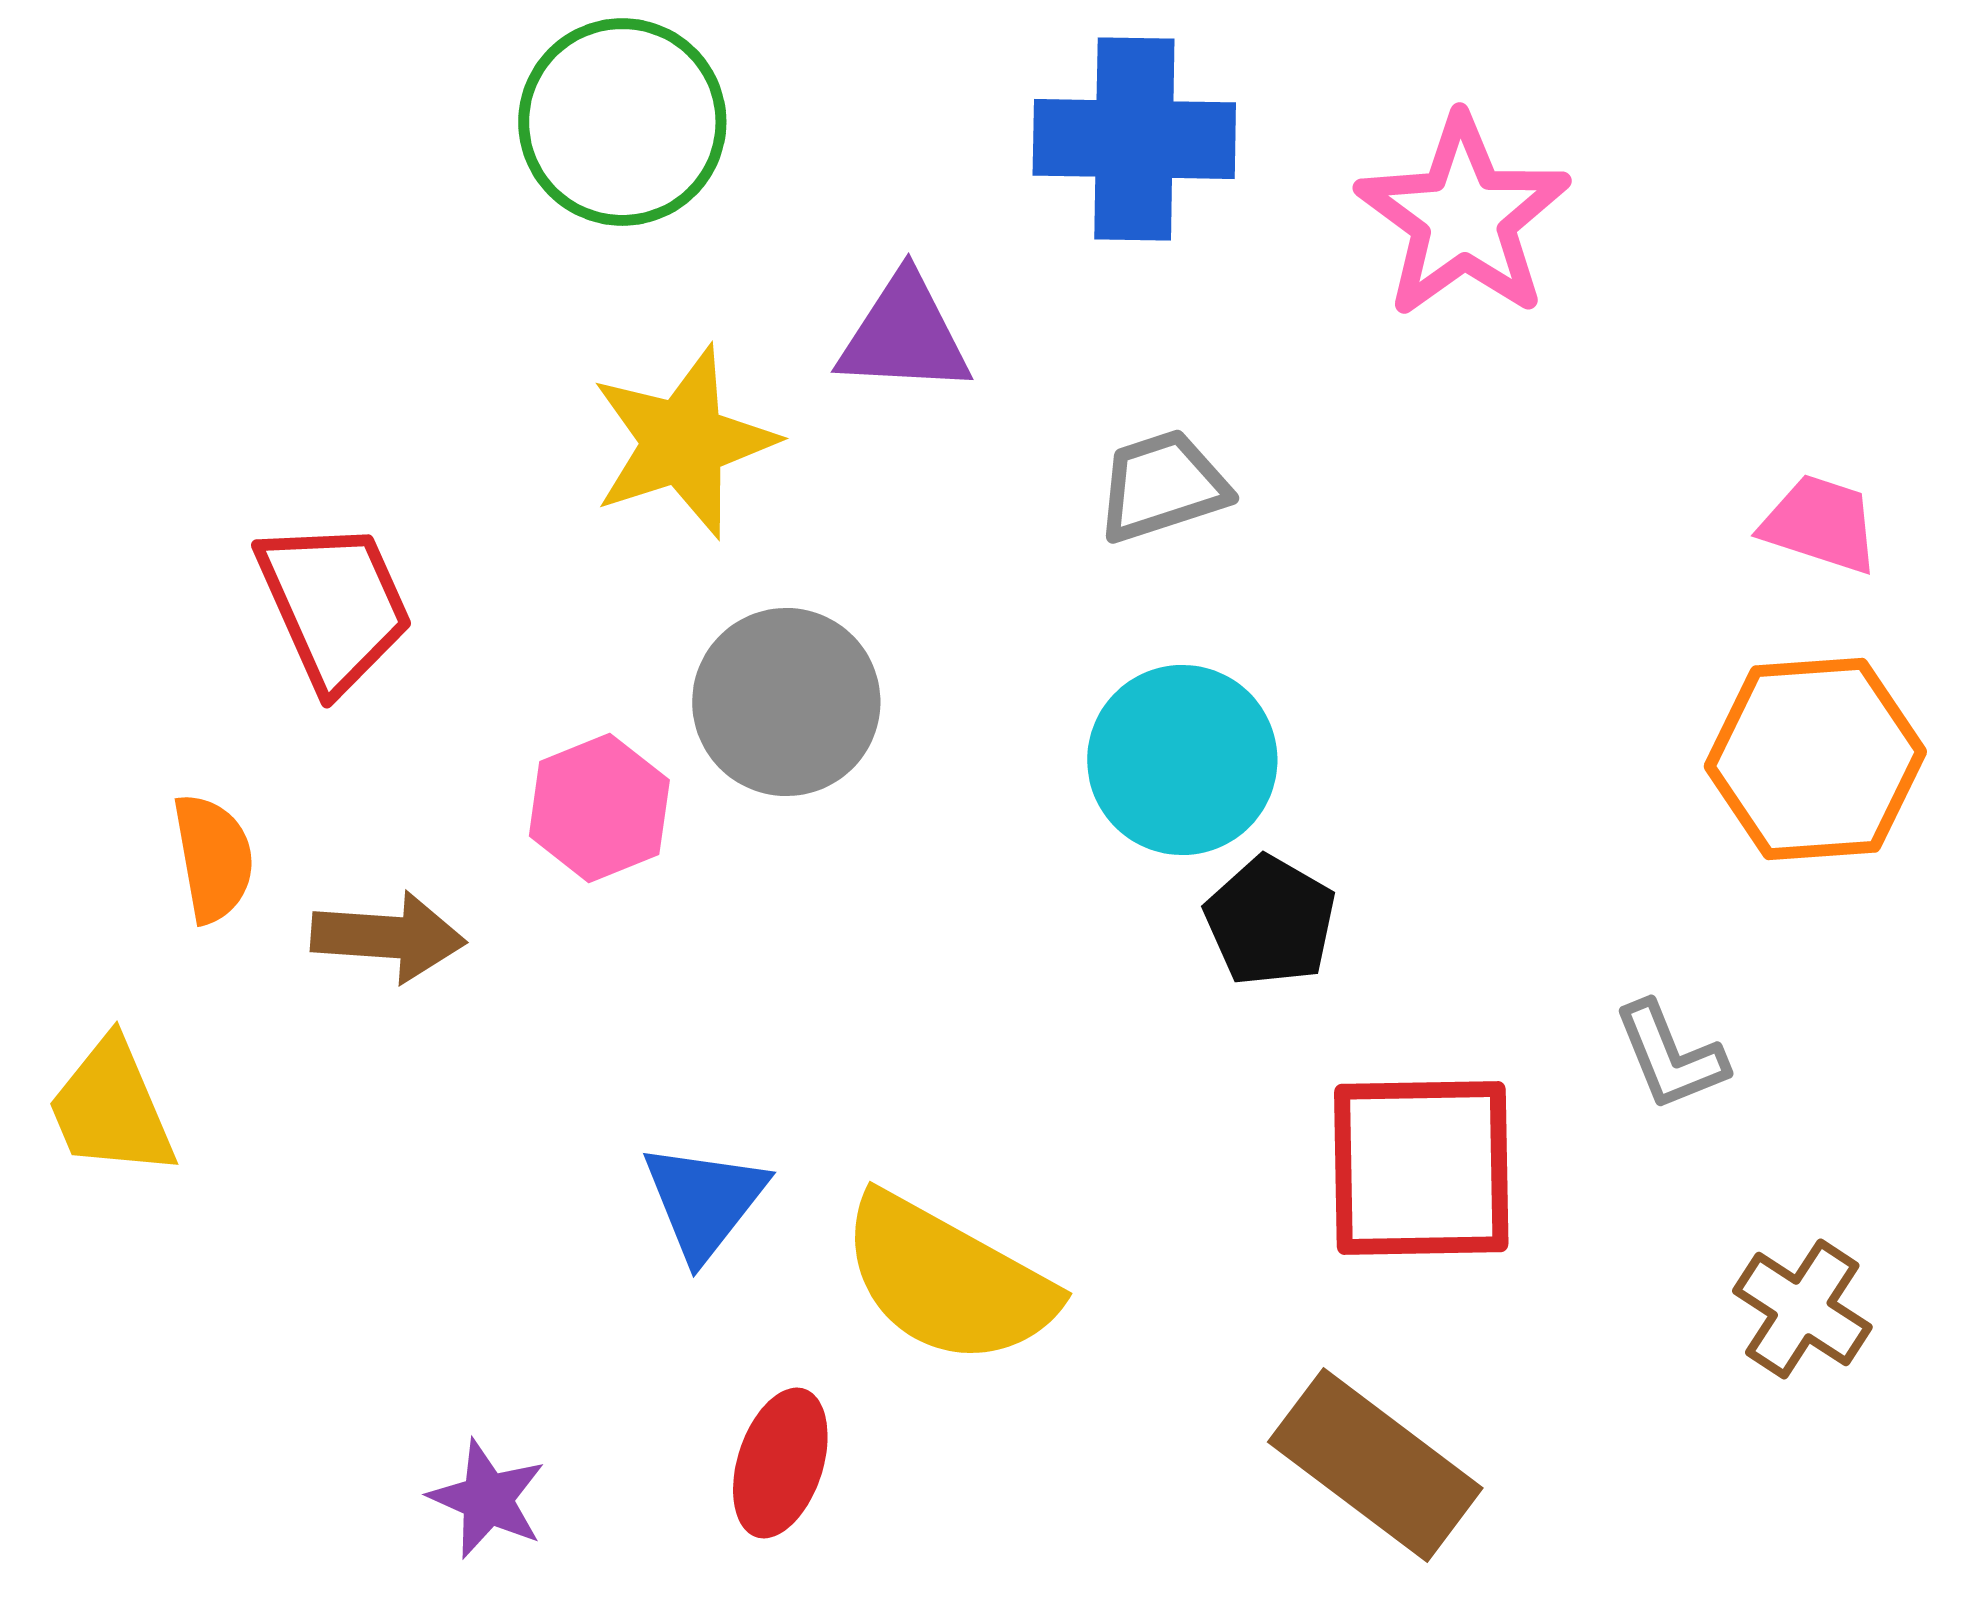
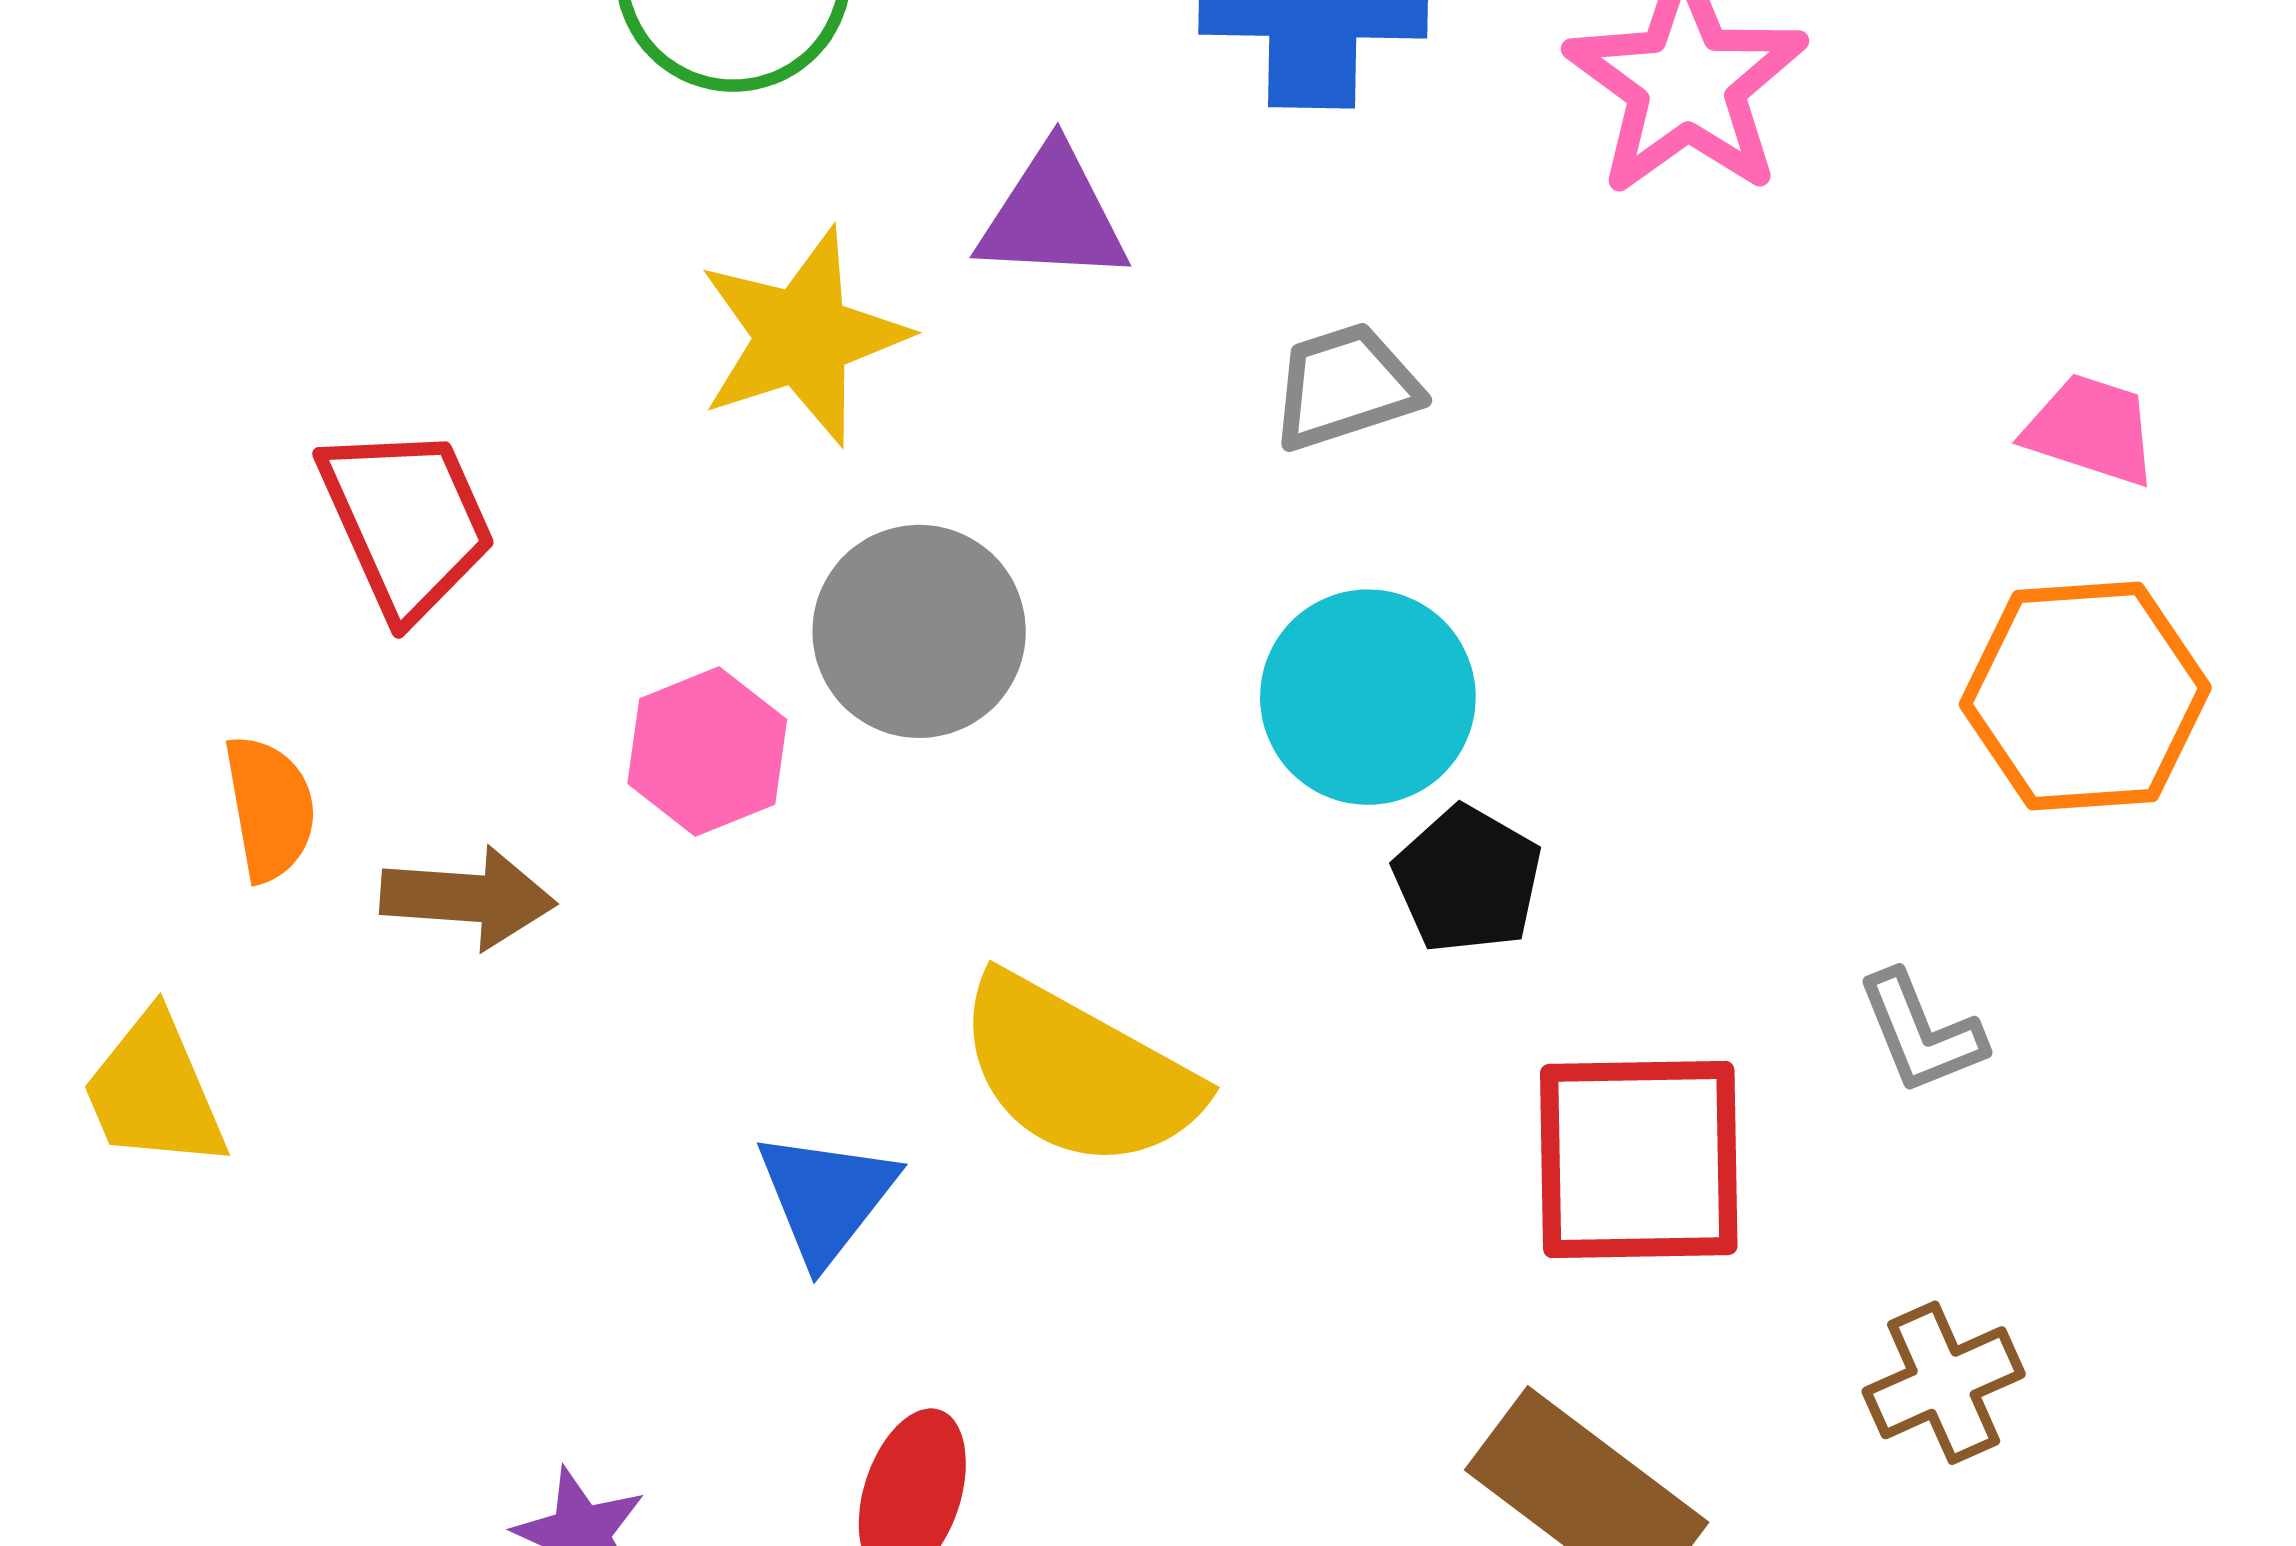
yellow semicircle: (947, 1280) -> (1078, 1072), moved
brown cross: (1802, 1309) -> (1944, 1383), moved, turned 33

